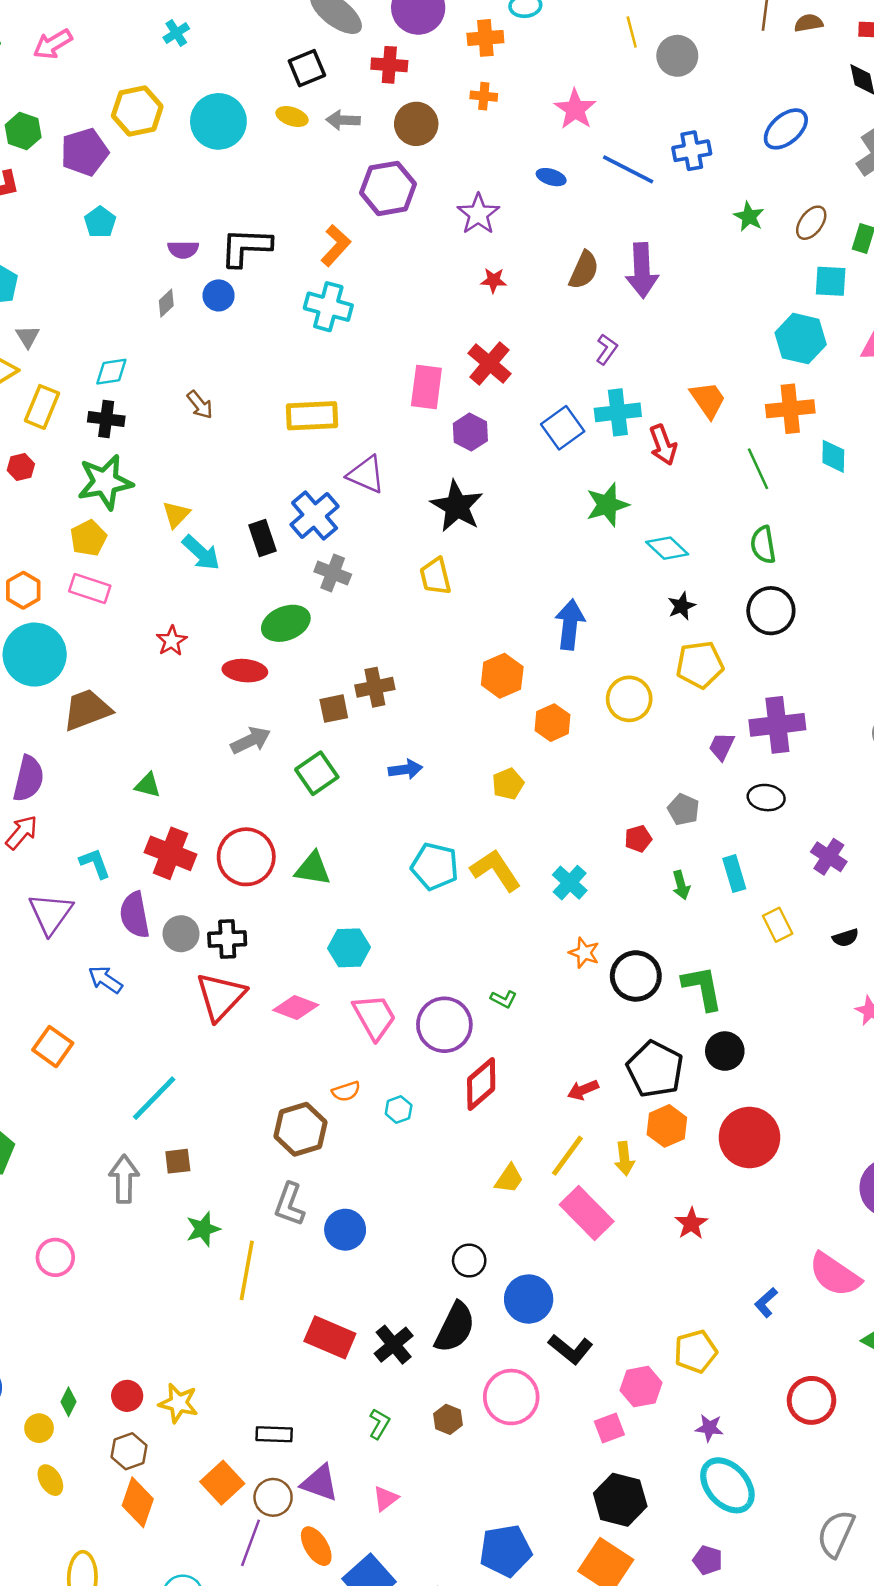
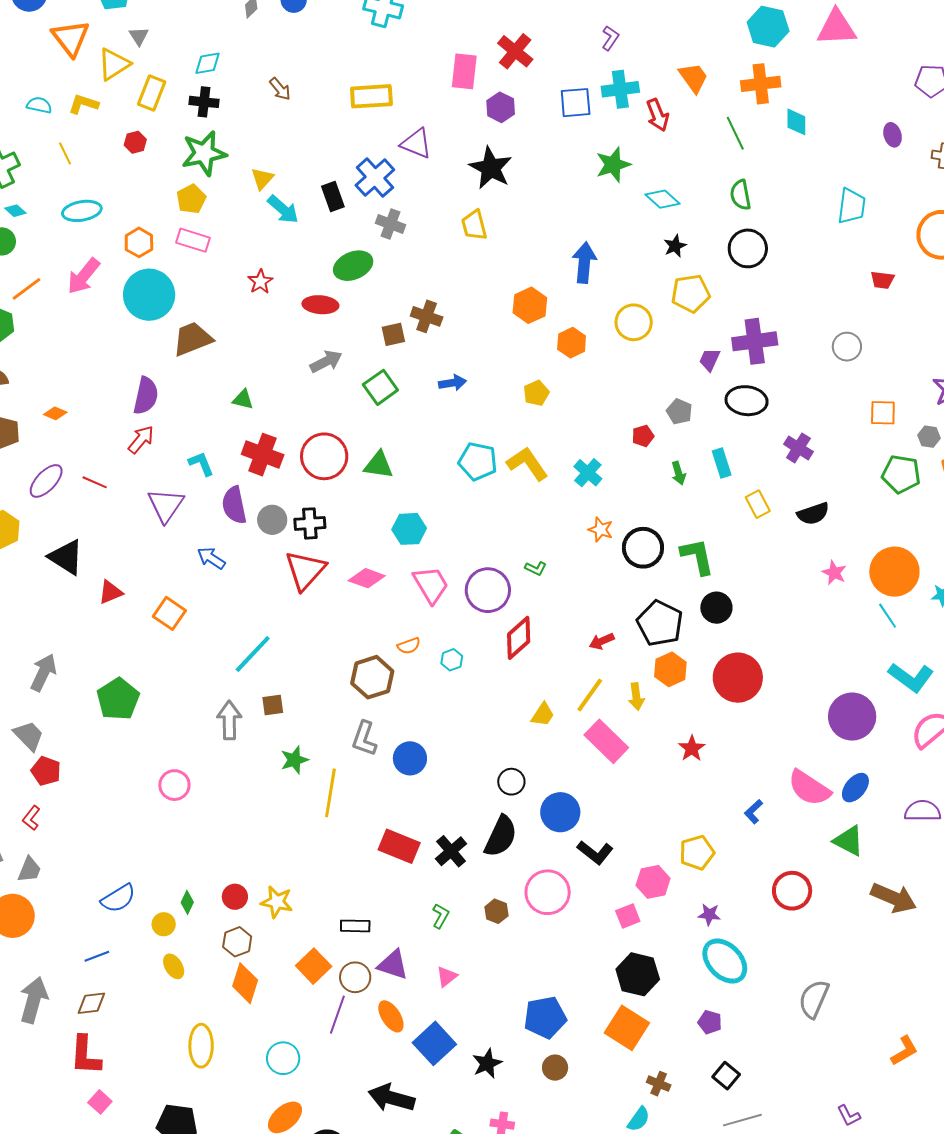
blue square: (563, 428) -> (576, 103), turned 32
brown cross: (375, 687) -> (427, 316), turned 32
black ellipse: (766, 798) -> (747, 401), size x1.4
black semicircle: (846, 938) -> (813, 514), size x1.5

